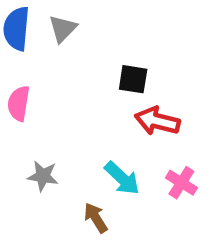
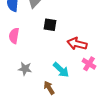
black square: (133, 79) -> (50, 25), moved
pink cross: (181, 183) -> (89, 64), moved

